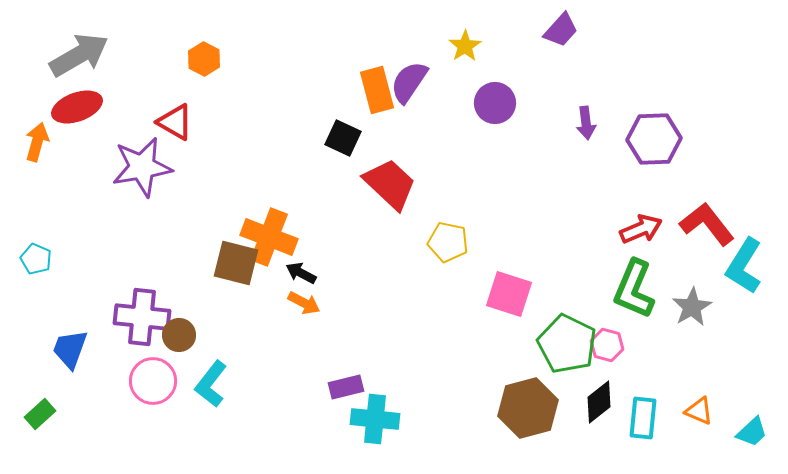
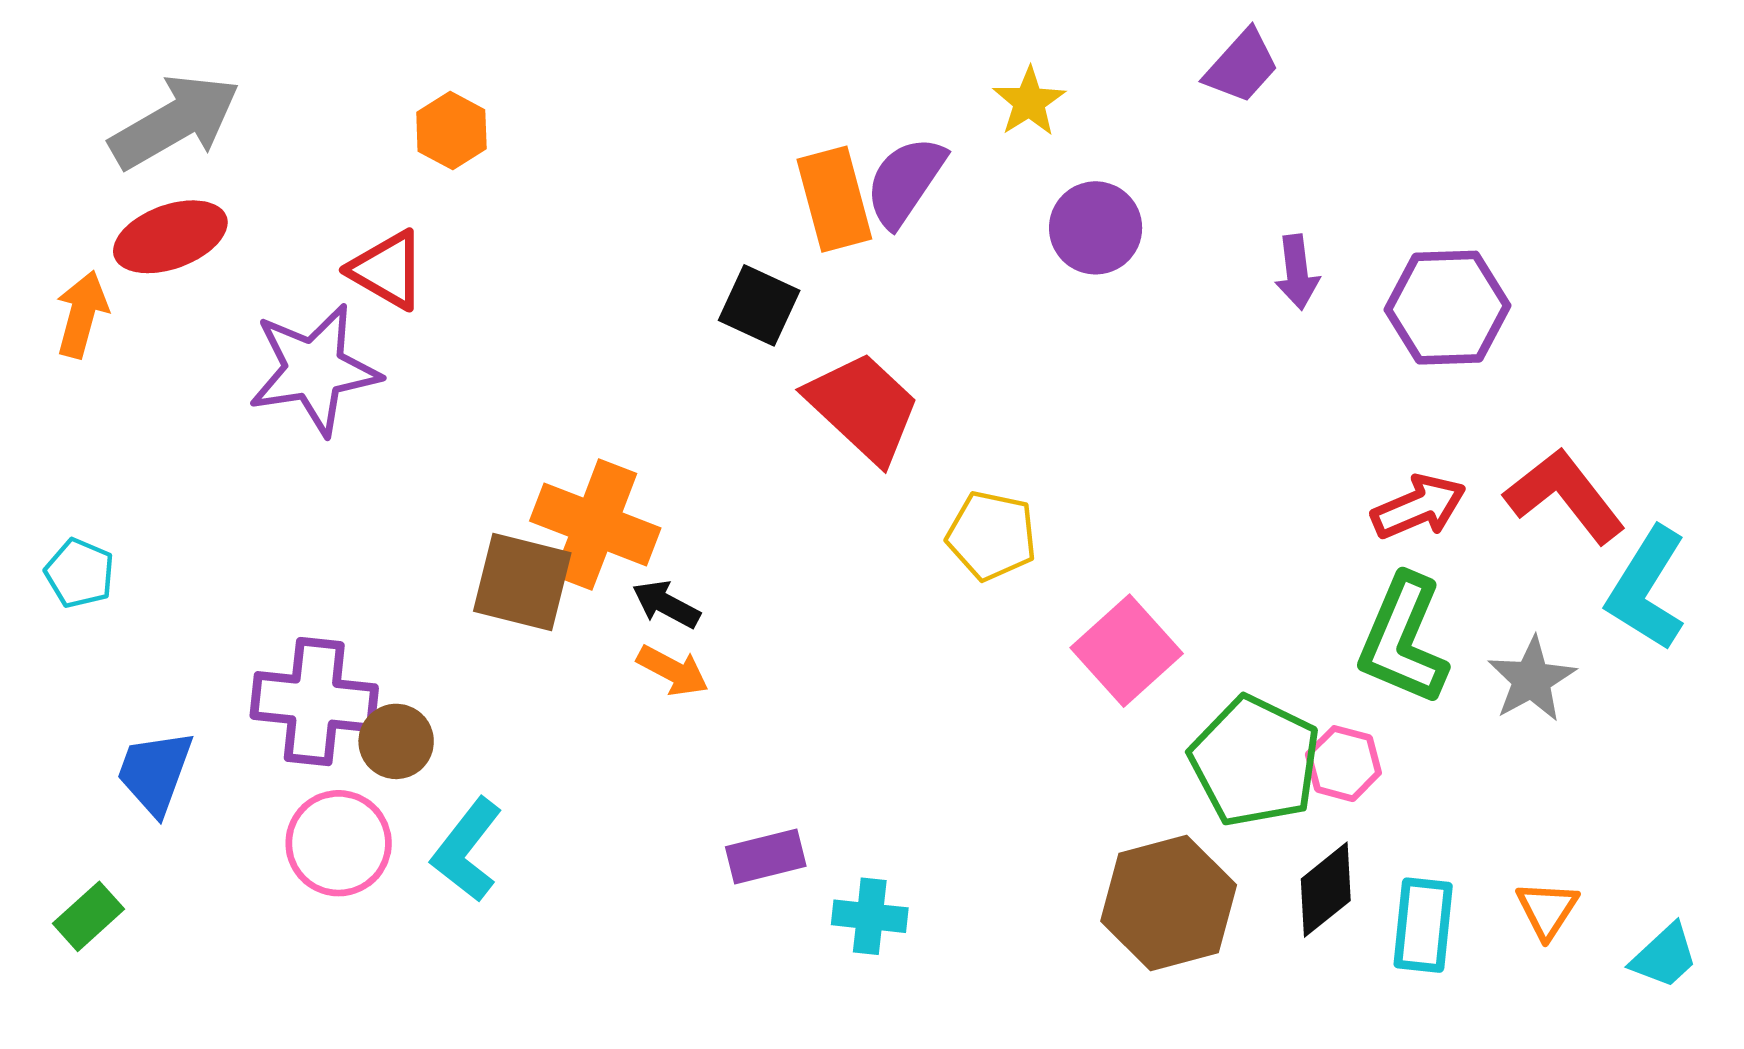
pink square: (509, 294) -> (1127, 651), turned 30
orange triangle: (699, 411) -> (1547, 910), turned 40
cyan cross: (375, 419) -> (870, 916), moved, size x0.7

